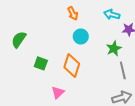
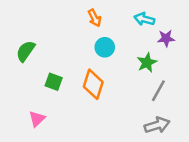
gray line: (123, 70) -> (158, 91), turned 42
pink triangle: (58, 92) -> (37, 119), moved

